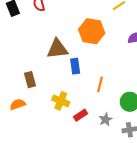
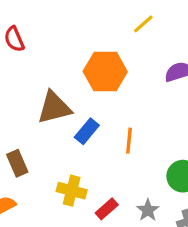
blue rectangle: (75, 66) -> (87, 131), turned 56
orange line: (100, 84) -> (129, 141), moved

